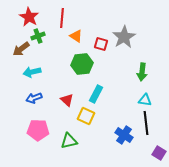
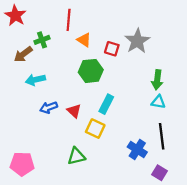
red star: (29, 17) -> (15, 16), moved
blue arrow: (34, 98) -> (49, 107), moved
cyan triangle: (145, 100) -> (158, 102), moved
pink pentagon: (38, 130) -> (22, 164), moved
purple square: (159, 153) -> (159, 173), moved

